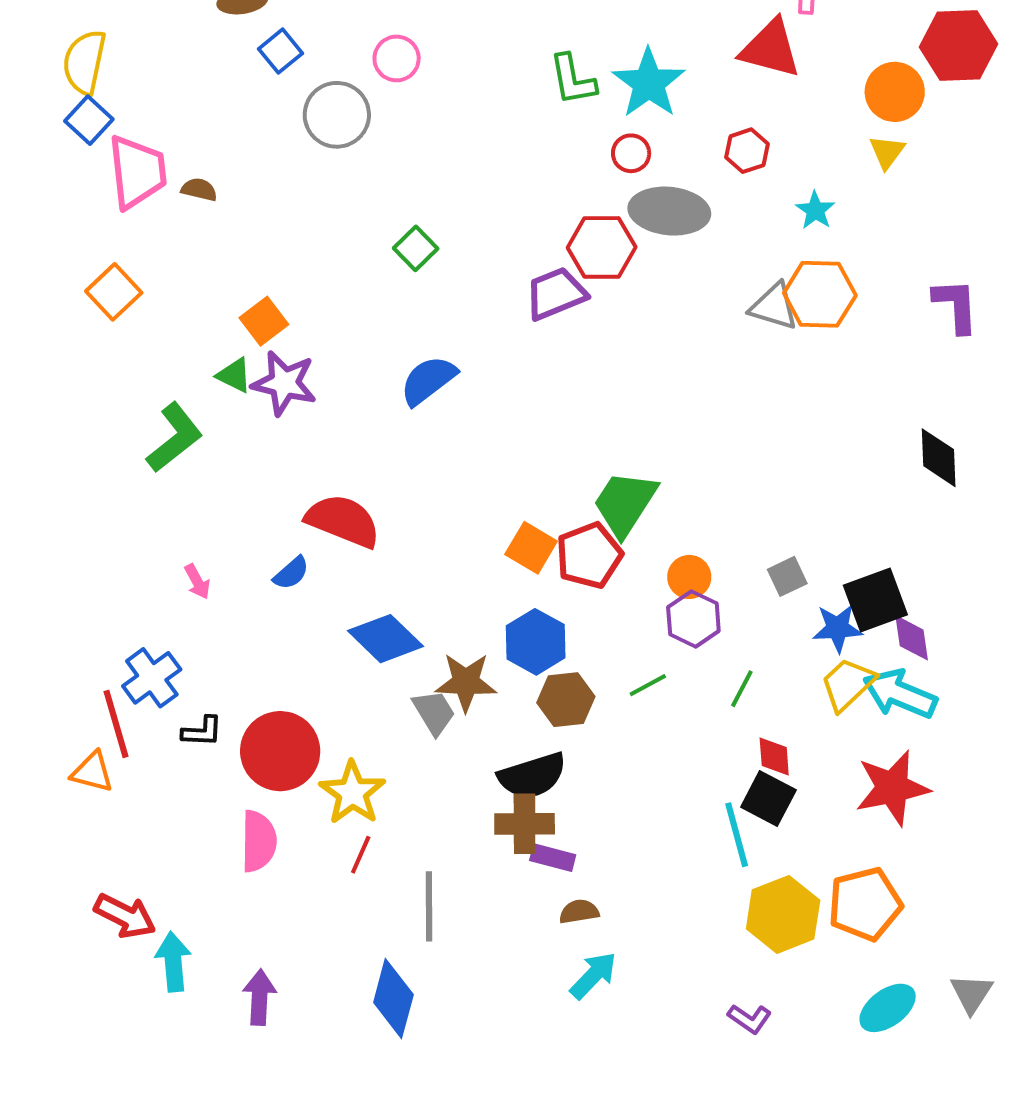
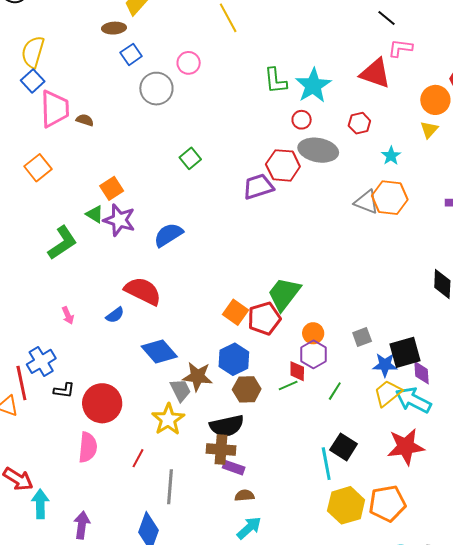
blue semicircle: (428, 380) -> (168, 235), moved
red diamond: (774, 757) -> (297, 371), moved
yellow star: (352, 793) -> (168, 419), moved

